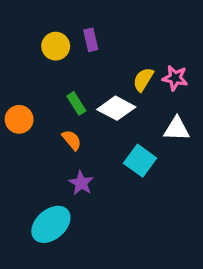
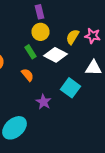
yellow circle: (56, 46) -> (40, 32), moved
purple star: (81, 183) -> (44, 102), moved

